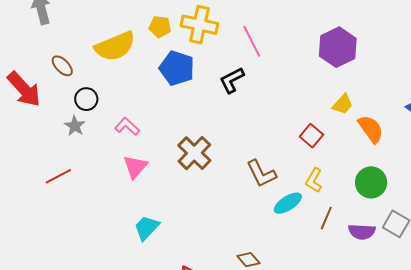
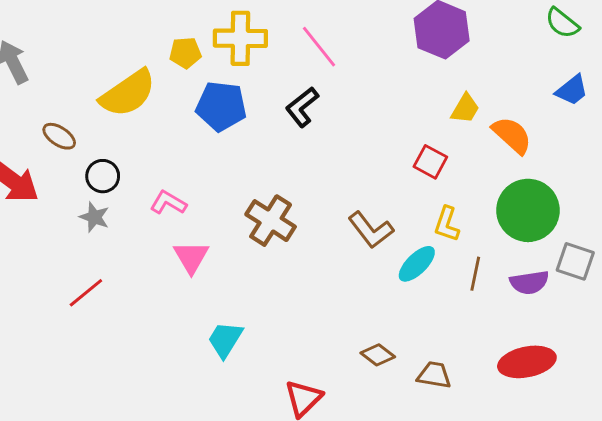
green circle: (371, 182) -> (528, 210), size x1.4

